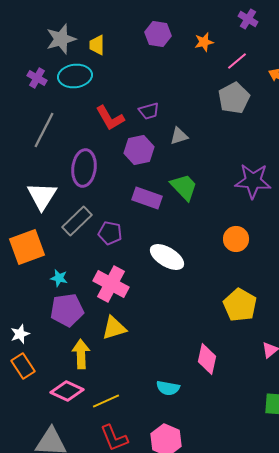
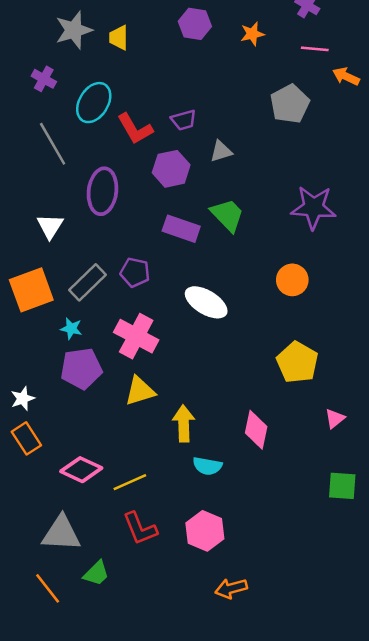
pink line: (237, 61) -> (315, 49), moved, turned 45
cyan ellipse: (75, 76) -> (94, 103), moved, turned -52
gray line: (44, 130) -> (53, 144), turned -57
white triangle: (42, 196) -> (50, 226), size x0.7
gray rectangle: (77, 221) -> (88, 282), moved
yellow arrow: (81, 354) -> (184, 423), moved

